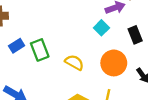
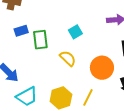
cyan square: (101, 28) -> (75, 32), moved

